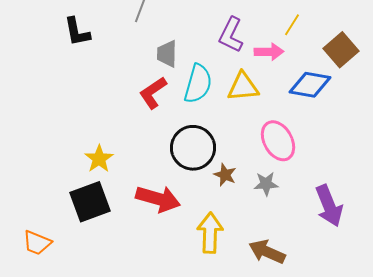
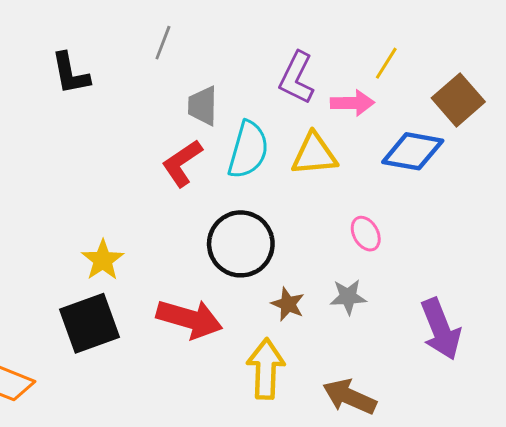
pink ellipse: (278, 141) -> (366, 234), size x0.6
brown star: (225, 175) -> (288, 304), moved

